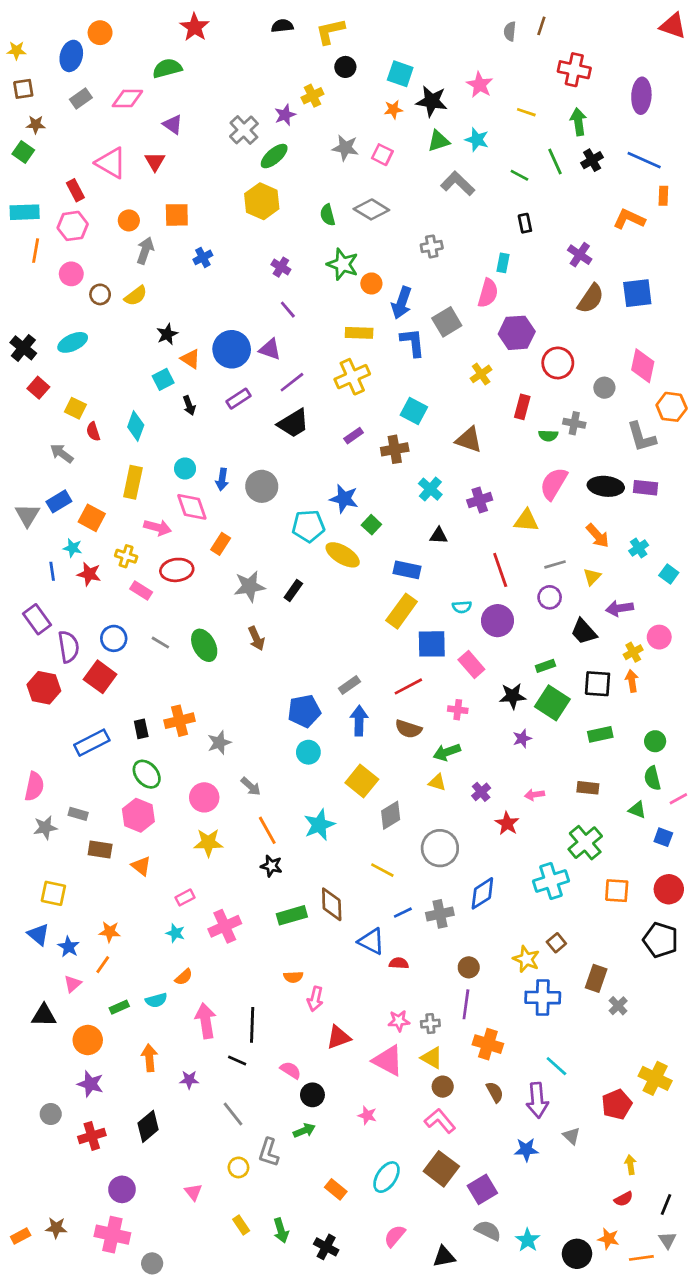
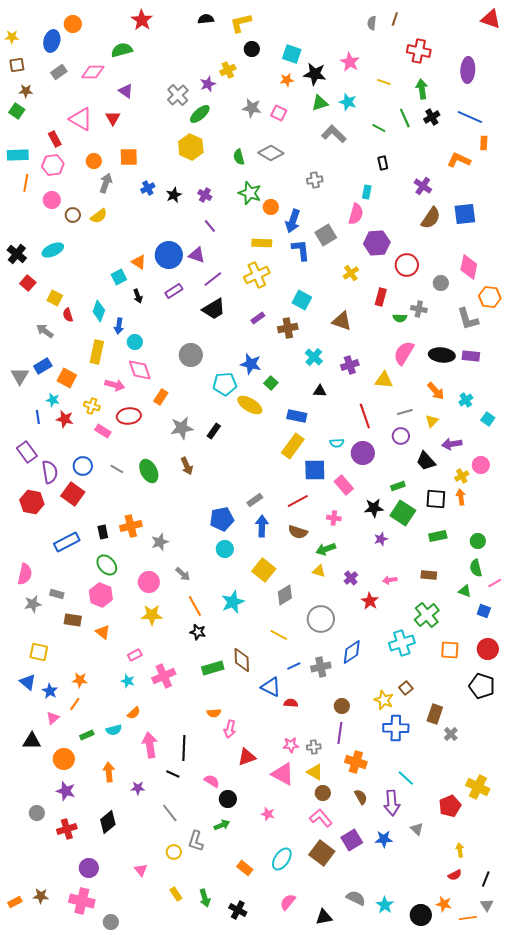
black star: (167, 334) -> (174, 195), moved
blue arrow: (222, 479) -> (119, 326), moved
purple square: (482, 1189) -> (352, 840), moved

